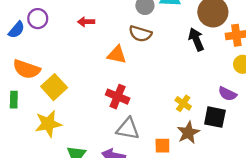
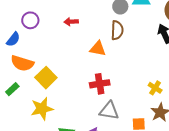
blue semicircle: (16, 30) -> (13, 39), moved
brown semicircle: (140, 34) -> (117, 30), turned -102
red cross: (118, 97) -> (100, 84), turned -30
green rectangle: (14, 100) -> (12, 89), turned 48

